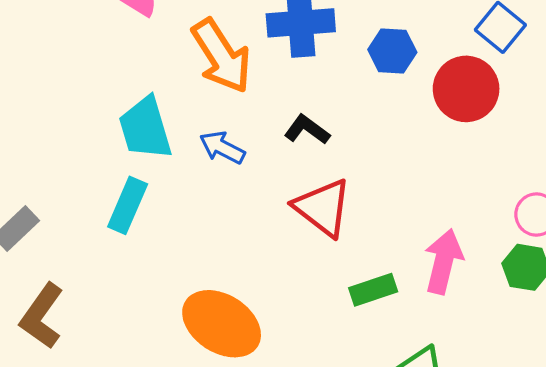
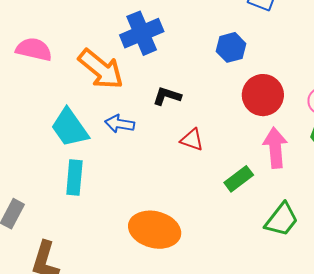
blue hexagon: (392, 51) -> (231, 47), moved
red circle: (466, 89) -> (263, 95), moved
red triangle: (323, 208) -> (192, 140), size x0.6

